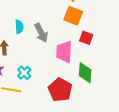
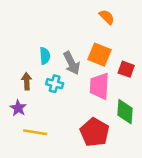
orange square: (73, 16) -> (99, 55), moved
cyan cross: (24, 73) -> (55, 84), moved, turned -32

